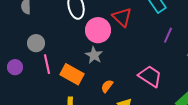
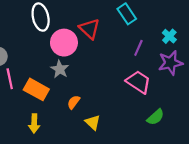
pink trapezoid: (150, 76) -> (138, 82), moved

